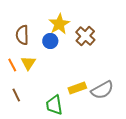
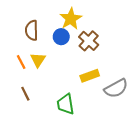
brown cross: (85, 36) -> (89, 41), moved
yellow rectangle: (77, 88) -> (90, 76), moved

